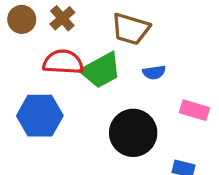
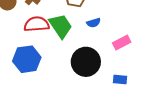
green trapezoid: (101, 70) -> (61, 26), turned -88
pink rectangle: (194, 110) -> (122, 43), turned -36

